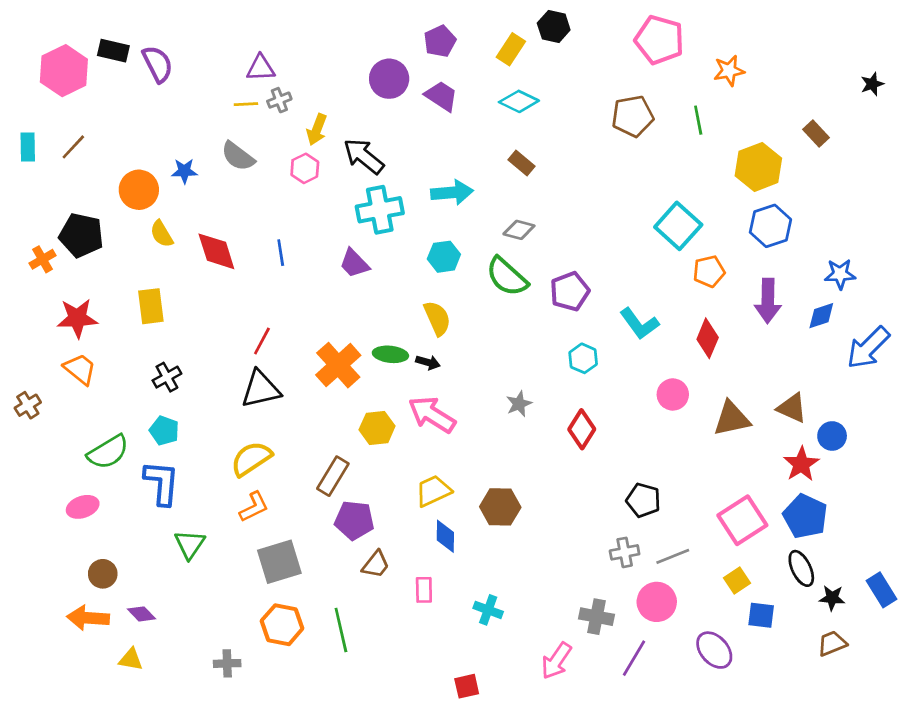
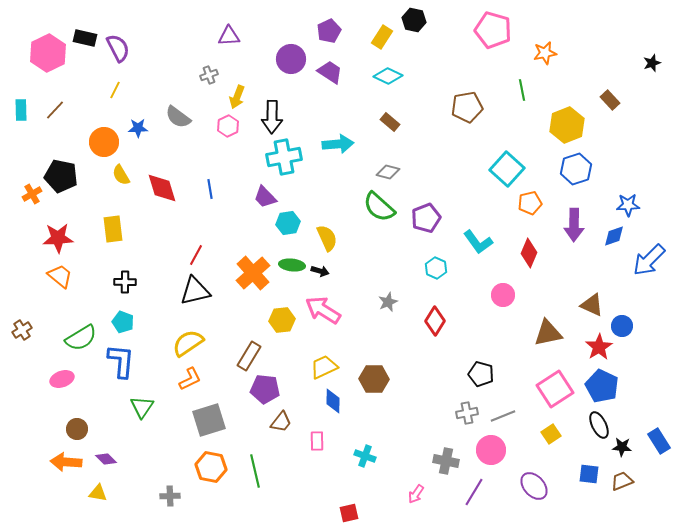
purple triangle: (261, 68) -> (229, 36), moved
yellow line: (246, 104) -> (115, 90), moved, turned -60
brown pentagon: (633, 116) -> (467, 107), moved
black arrow: (364, 156) -> (272, 117), turned -128
cyan hexagon: (444, 257) -> (288, 223), moved
black cross: (167, 377) -> (125, 282), turned 30
brown cross: (28, 405) -> (22, 330), moved
brown triangle: (732, 419) -> (548, 333), moved
blue square: (761, 615) -> (589, 474), moved
pink arrow: (556, 661) -> (416, 494), size x0.7

